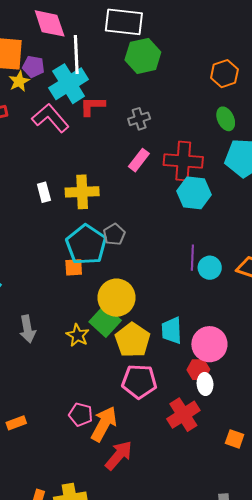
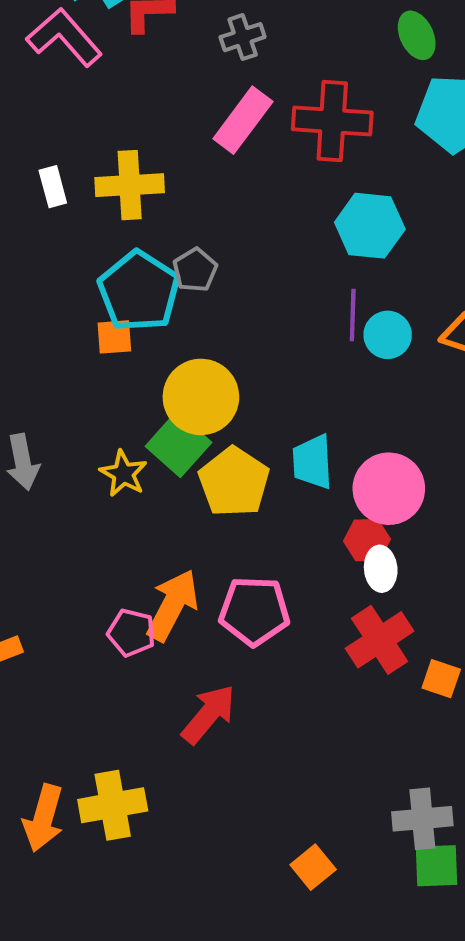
pink rectangle: (139, 160) -> (243, 120), size x1.4
cyan hexagon: (194, 193) -> (370, 226), moved
pink pentagon: (139, 382) -> (254, 611), moved
red cross: (183, 415) -> (380, 640), moved
orange arrow: (104, 424) -> (173, 605), moved

